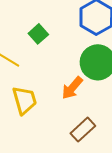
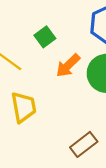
orange arrow: (72, 88) -> (68, 66), moved

